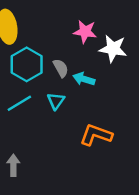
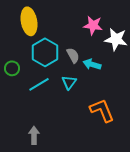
orange L-shape: (96, 135) -> (102, 110), turned 48

